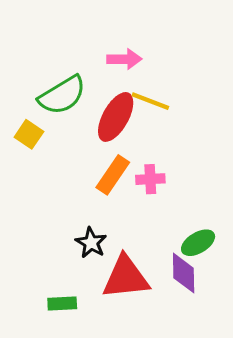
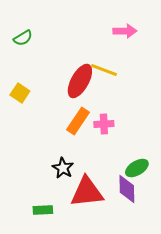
pink arrow: (124, 59) -> (125, 31), moved
green semicircle: (62, 95) -> (23, 38), moved, size x0.6

